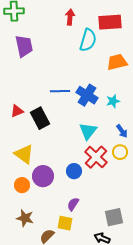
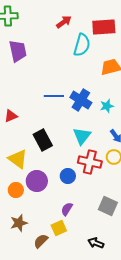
red arrow: (70, 17) -> (64, 22), turned 49
black rectangle: (40, 118) -> (43, 140), moved
red cross: (96, 157) -> (90, 162), turned -30
gray square: (114, 217) -> (108, 206), moved, turned 36
brown star: (25, 218) -> (19, 223), turned -30
yellow square: (65, 223) -> (59, 228), turned -35

